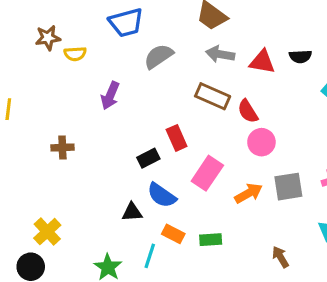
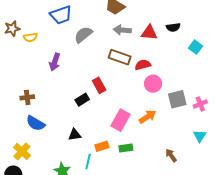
red semicircle: (248, 111) -> (143, 65), turned 112
pink rectangle: (207, 173) -> (121, 120), moved
gray square: (288, 187) -> (177, 99), moved
blue semicircle: (162, 195) -> (36, 123), moved
orange rectangle: (173, 234) -> (102, 146), turned -40

